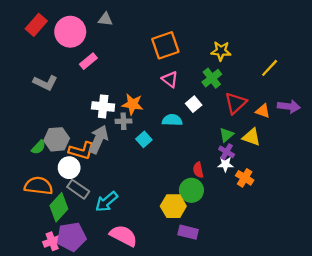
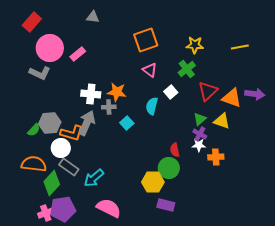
pink circle: (70, 32) -> (50, 48), moved
yellow line: (270, 68) -> (240, 47), moved, turned 36
orange triangle: (263, 111) -> (232, 98), size x1.5
cyan semicircle: (172, 120) -> (152, 106), turned -78
orange cross: (245, 178) -> (216, 157), turned -35

